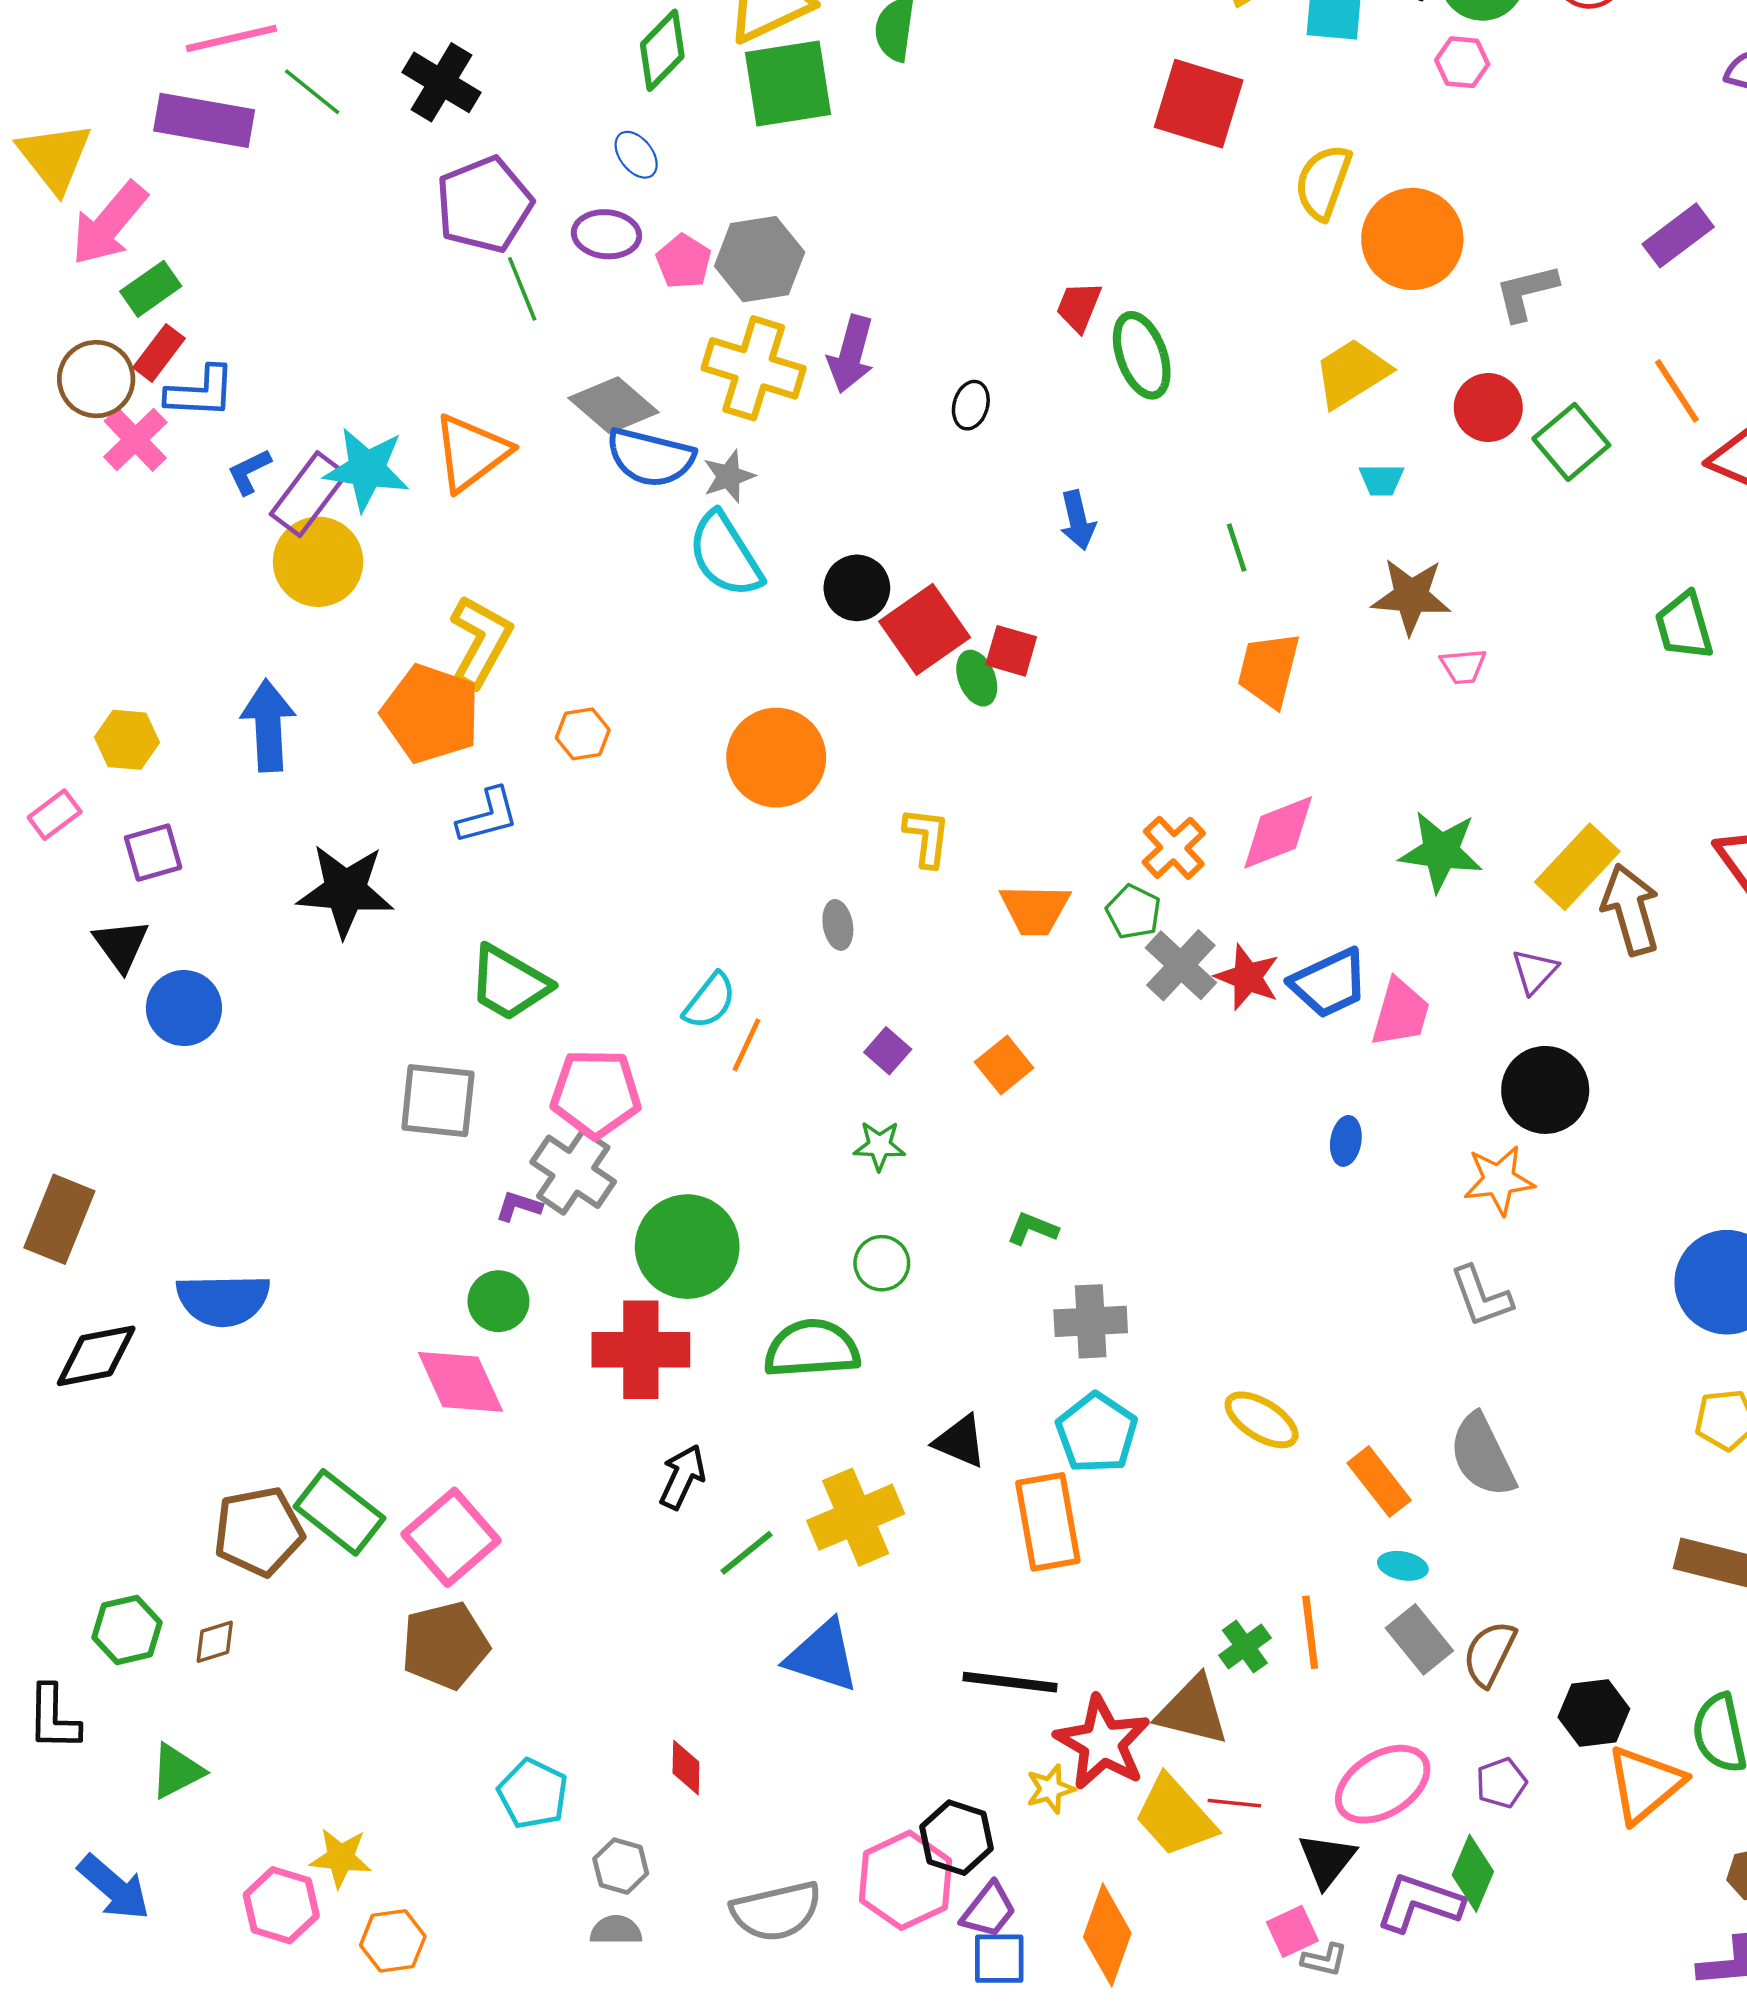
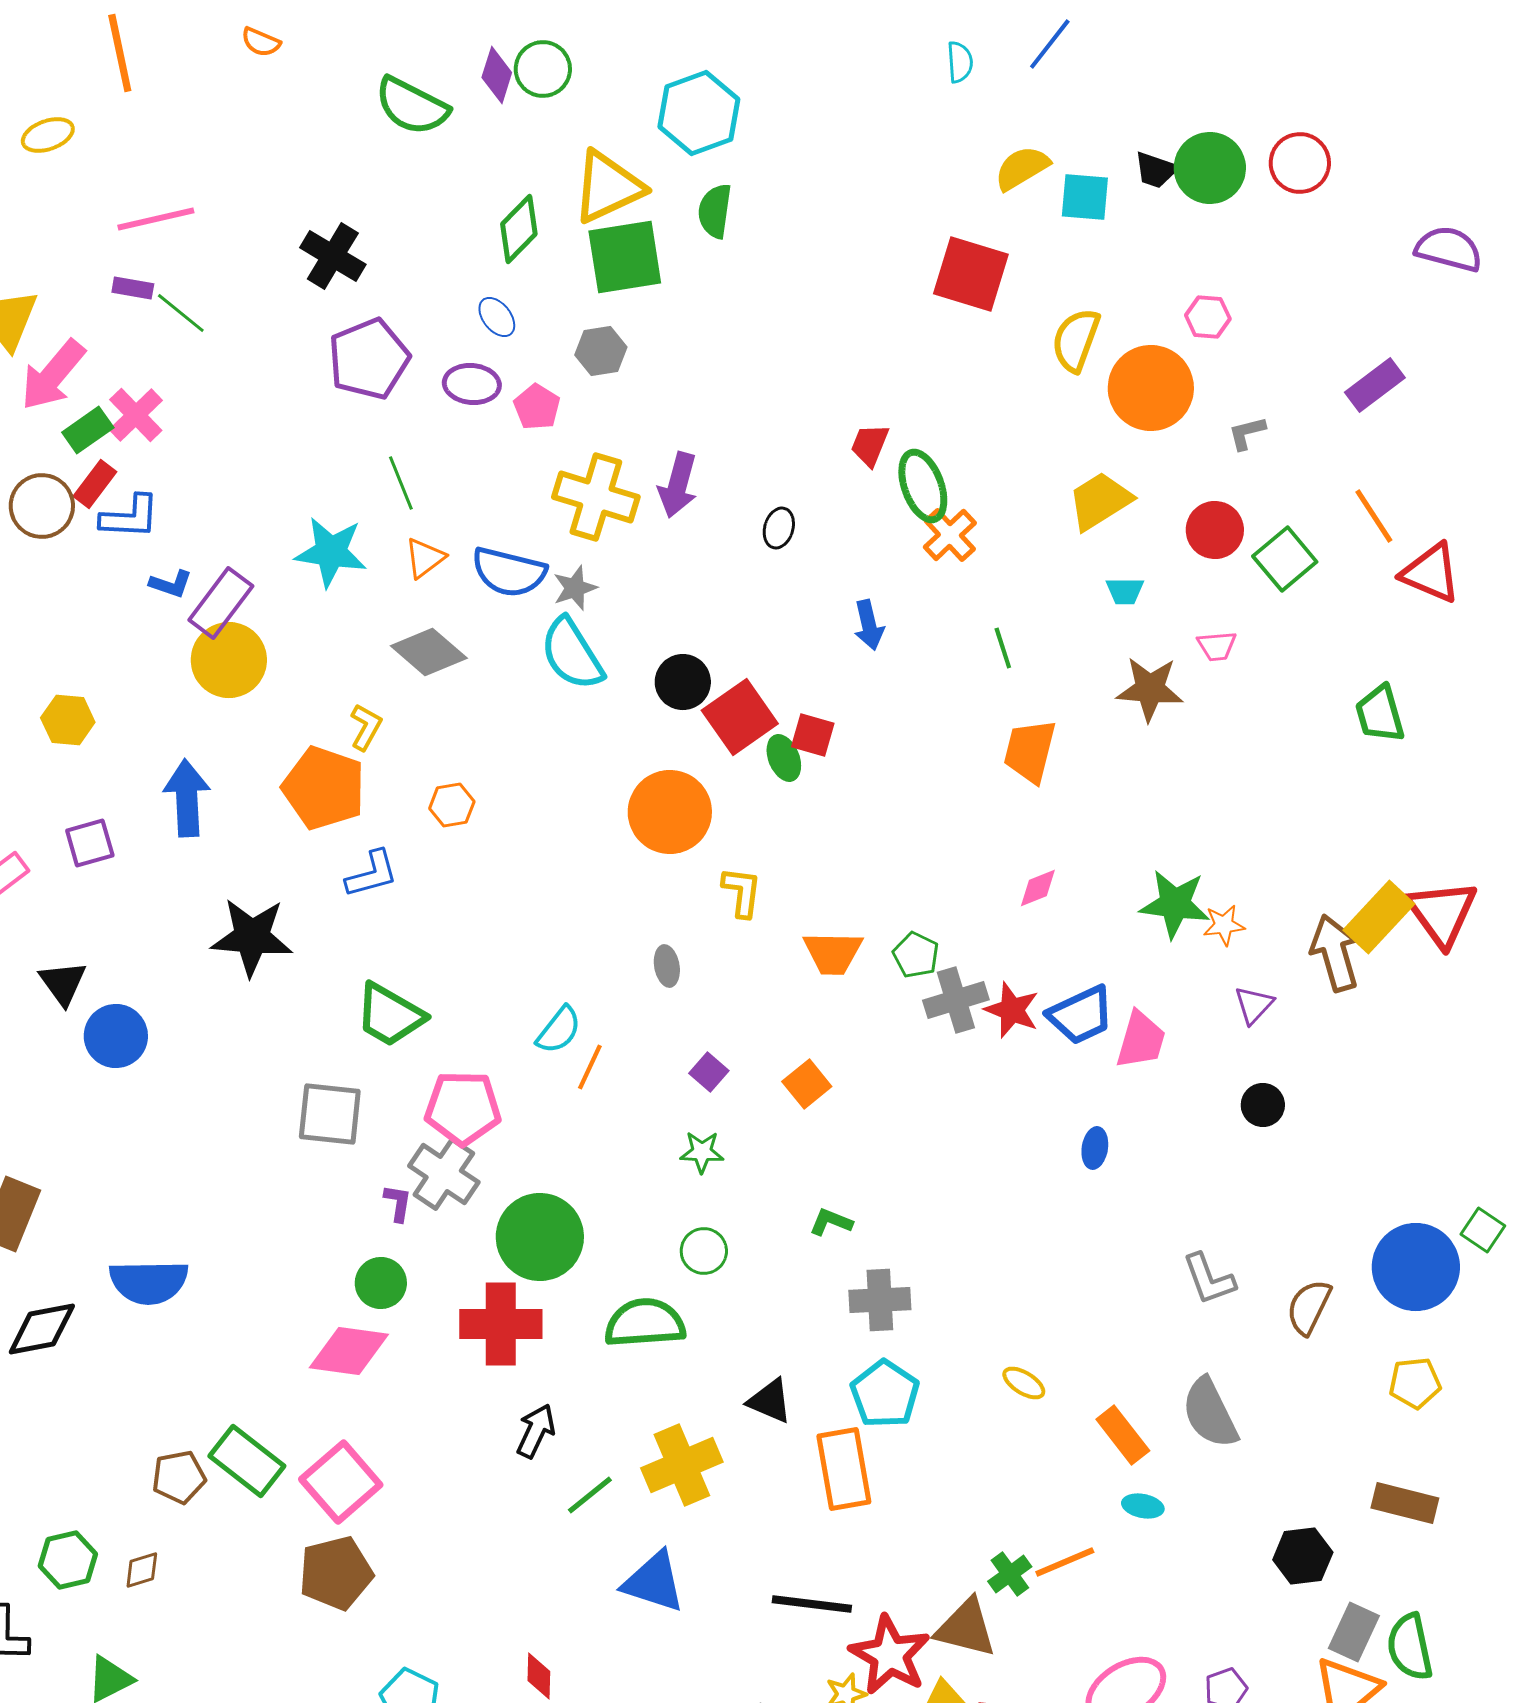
pink hexagon: (1462, 62) -> (1208, 317), moved
green line: (312, 92) -> (181, 313), moved
purple rectangle: (204, 120) -> (133, 288), size x0.5
gray hexagon: (760, 259) -> (601, 351), moved, size x0.7
green line: (522, 289) -> (401, 483), moved
gray L-shape: (1526, 292) -> (1247, 433), size x0.7
gray diamond: (614, 405) -> (429, 652), moved
pink cross: (135, 440) -> (136, 415), moved
orange triangle: (471, 453) -> (425, 558), moved, size x0.6
cyan star: (367, 469) -> (331, 552), moved
blue L-shape: (249, 472) -> (171, 584), turned -135
yellow L-shape: (481, 641) -> (366, 727), size x0.6
pink trapezoid: (1463, 666) -> (1217, 646), moved
yellow hexagon: (127, 740) -> (68, 720), moved
orange circle: (776, 758) -> (670, 812), moved
pink diamond: (1278, 832) -> (1038, 888), size x0.6
orange cross: (1174, 848) -> (950, 535), moved
purple square: (153, 853) -> (90, 843), moved
yellow rectangle: (1577, 867) -> (1379, 917), moved
gray cross: (1181, 965) -> (956, 1000), turned 30
black circle: (1545, 1090) -> (1263, 1105), size x0.6
orange star: (1499, 1180) -> (1224, 925), moved, size x0.7
purple L-shape: (519, 1206) -> (398, 1203), turned 81
pink diamond: (460, 1382) -> (349, 1351), turned -58
yellow ellipse: (1262, 1420) -> (1024, 1383), size x0.7
brown pentagon: (259, 1531) -> (179, 1477), size x0.7
orange line: (1310, 1632) -> (1065, 1562), turned 74
gray rectangle: (1419, 1639) -> (1354, 1632), moved, turned 64
brown semicircle: (1489, 1654) -> (1309, 1307), moved
black hexagon: (1594, 1713) -> (1303, 1556), moved

